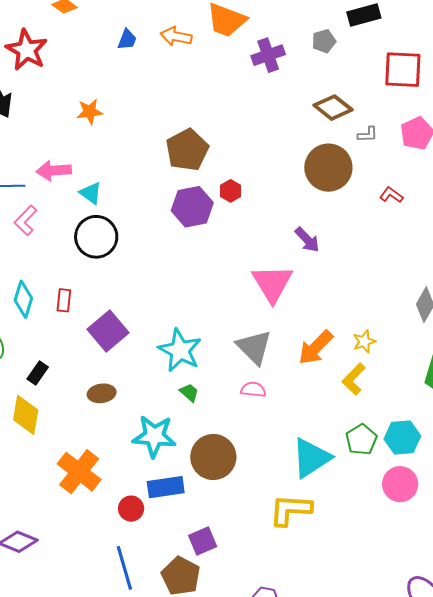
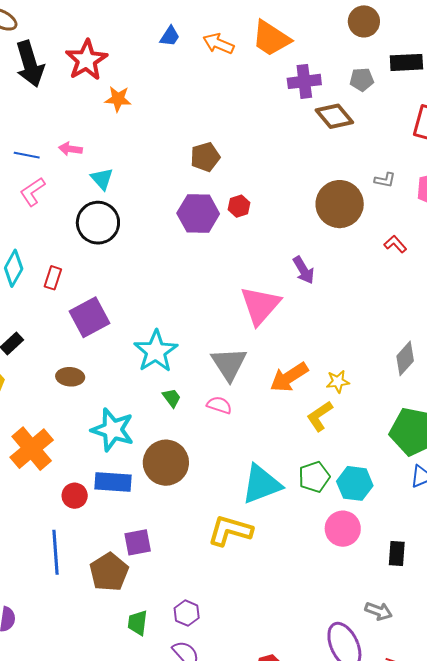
red star: (27, 50) -> (86, 60), moved
brown diamond: (333, 108) -> (334, 116), moved
brown pentagon: (187, 150) -> (205, 157), size x0.7
pink arrow: (54, 171) -> (70, 149), size x0.7
green trapezoid: (189, 392) -> (172, 398), moved

